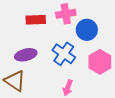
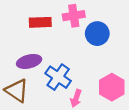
blue cross: (64, 54) -> (58, 77), moved
pink hexagon: (100, 62) -> (112, 87), moved

